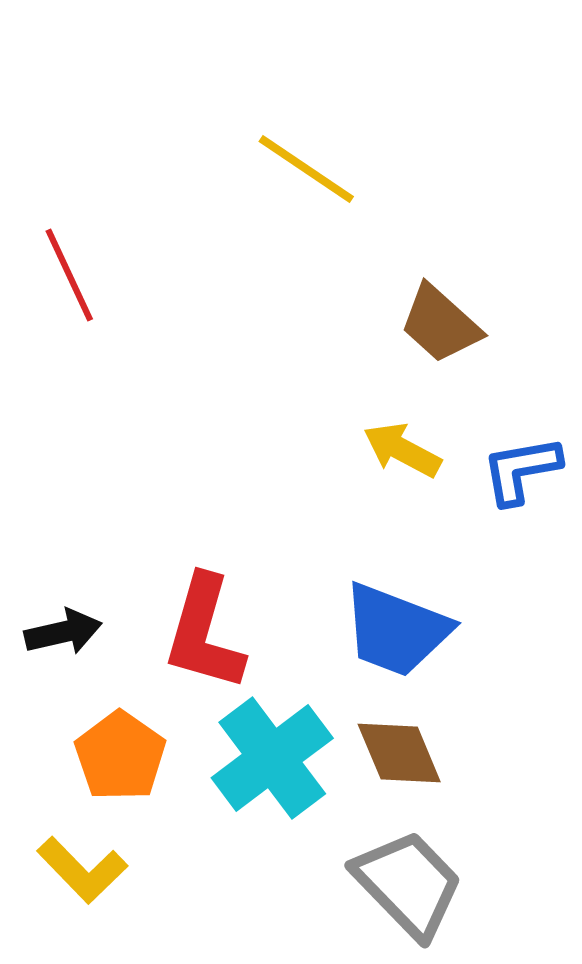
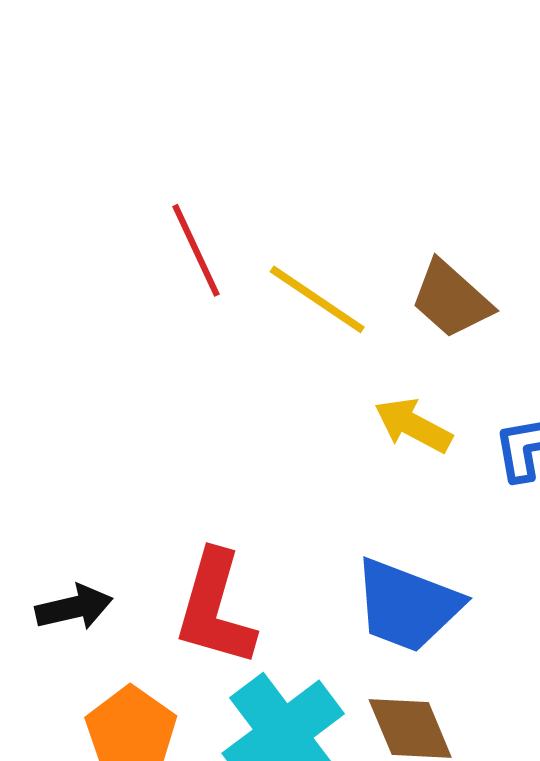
yellow line: (306, 169) -> (317, 299), moved
red line: (69, 275) -> (196, 250), moved

